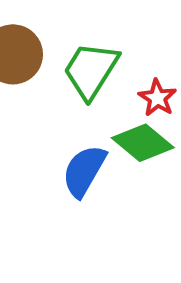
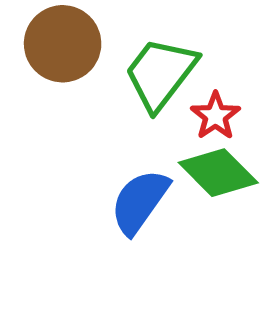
red star: (157, 98) -> (215, 116), moved

